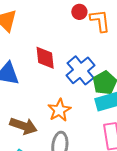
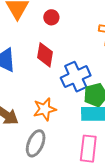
red circle: (79, 12) -> (51, 17), moved

